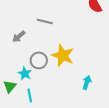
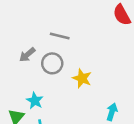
yellow star: (63, 55) -> (82, 78), size x0.7
gray circle: (39, 60) -> (52, 63), moved

